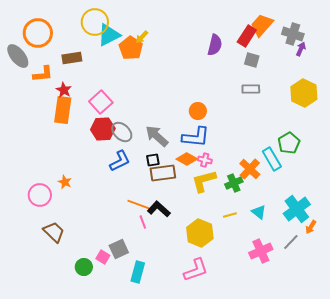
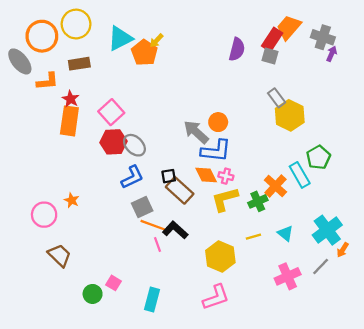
yellow circle: (95, 22) -> (76, 24), moved
gray square: (252, 60) -> (270, 56), moved
gray rectangle: (251, 89) -> (277, 98), turned 54
yellow hexagon: (304, 93) -> (290, 115), moved
gray arrow: (157, 136) -> (196, 132), moved
orange diamond: (187, 159) -> (206, 175), turned 35
brown rectangle: (163, 173) -> (180, 190), turned 50
gray square: (119, 249) -> (142, 207), moved

